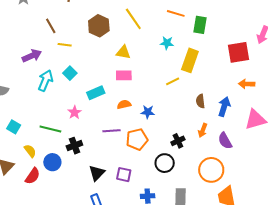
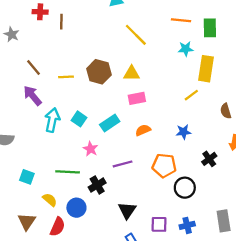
brown line: (51, 26) -> (34, 67), moved
brown hexagon: (99, 26) -> (99, 72), moved
cyan star: (167, 43) -> (186, 49), moved
purple arrow: (32, 56) -> (32, 96), turned -96
cyan square: (70, 73) -> (79, 119), moved
blue star: (148, 112) -> (184, 132), moved
purple line: (111, 131) -> (123, 164), moved
orange pentagon: (137, 139) -> (164, 166), turned 30
black circle: (165, 163) -> (185, 188), moved
purple square: (124, 175) -> (159, 224), moved

